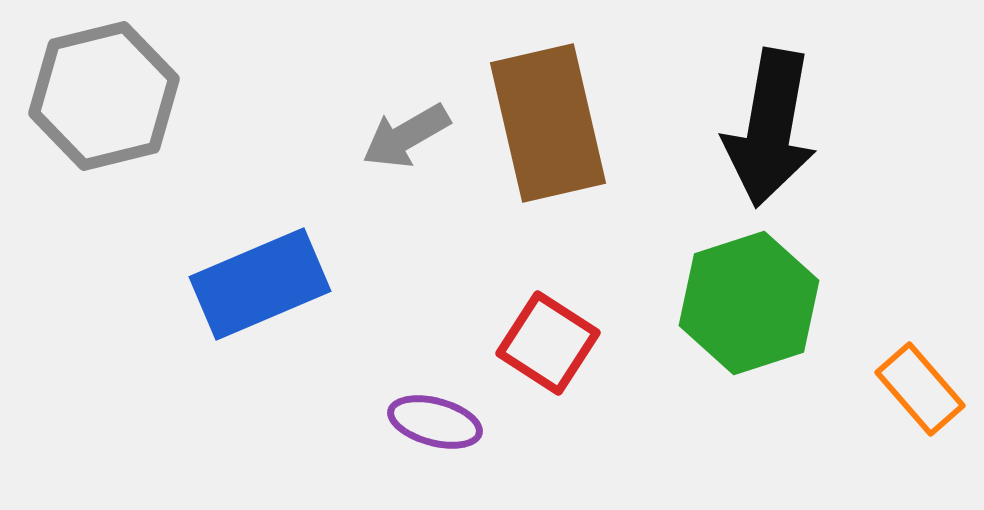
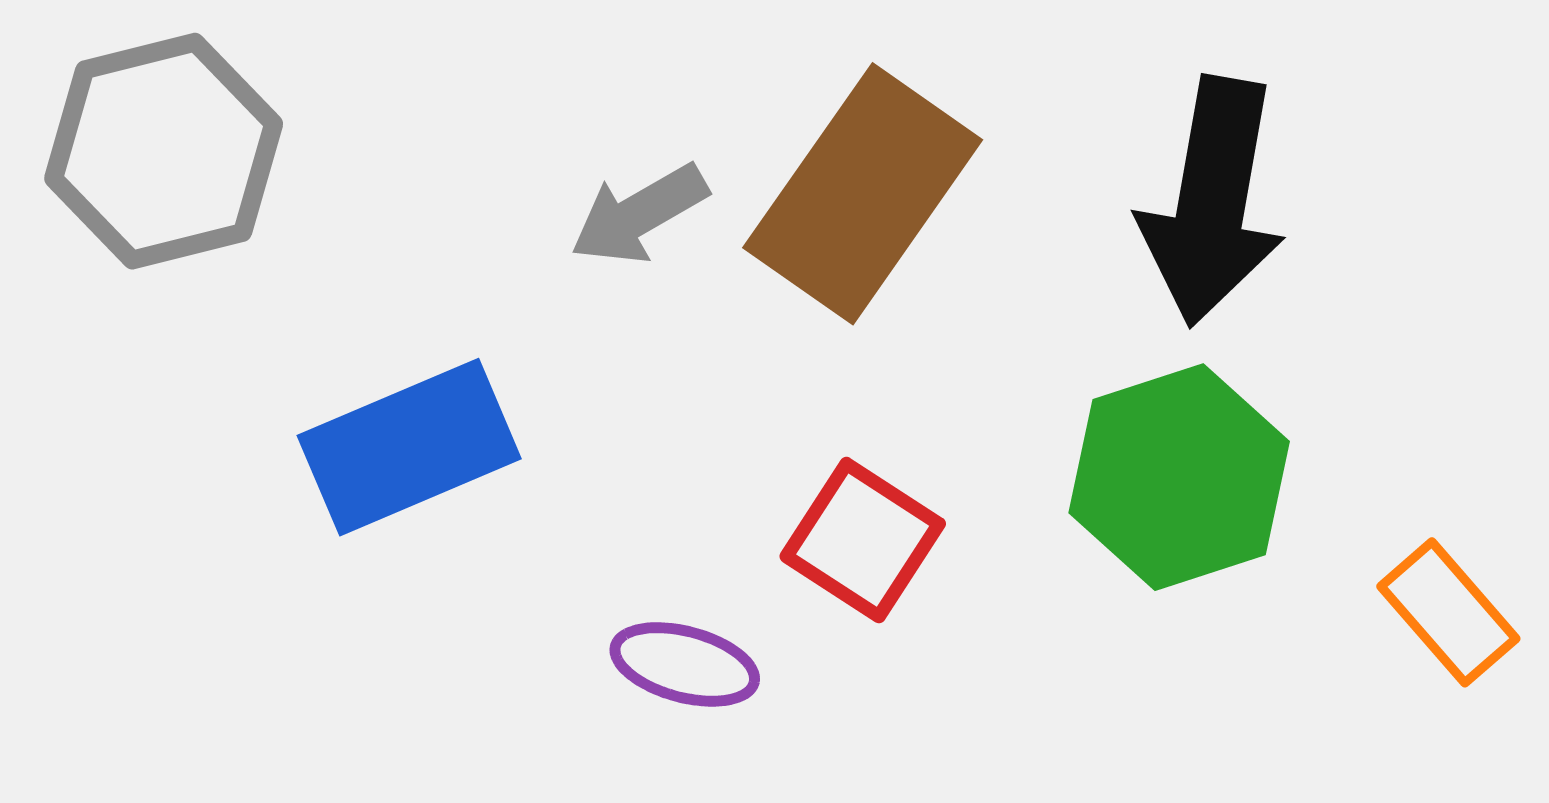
brown rectangle: (548, 123) -> (863, 194), turned 48

